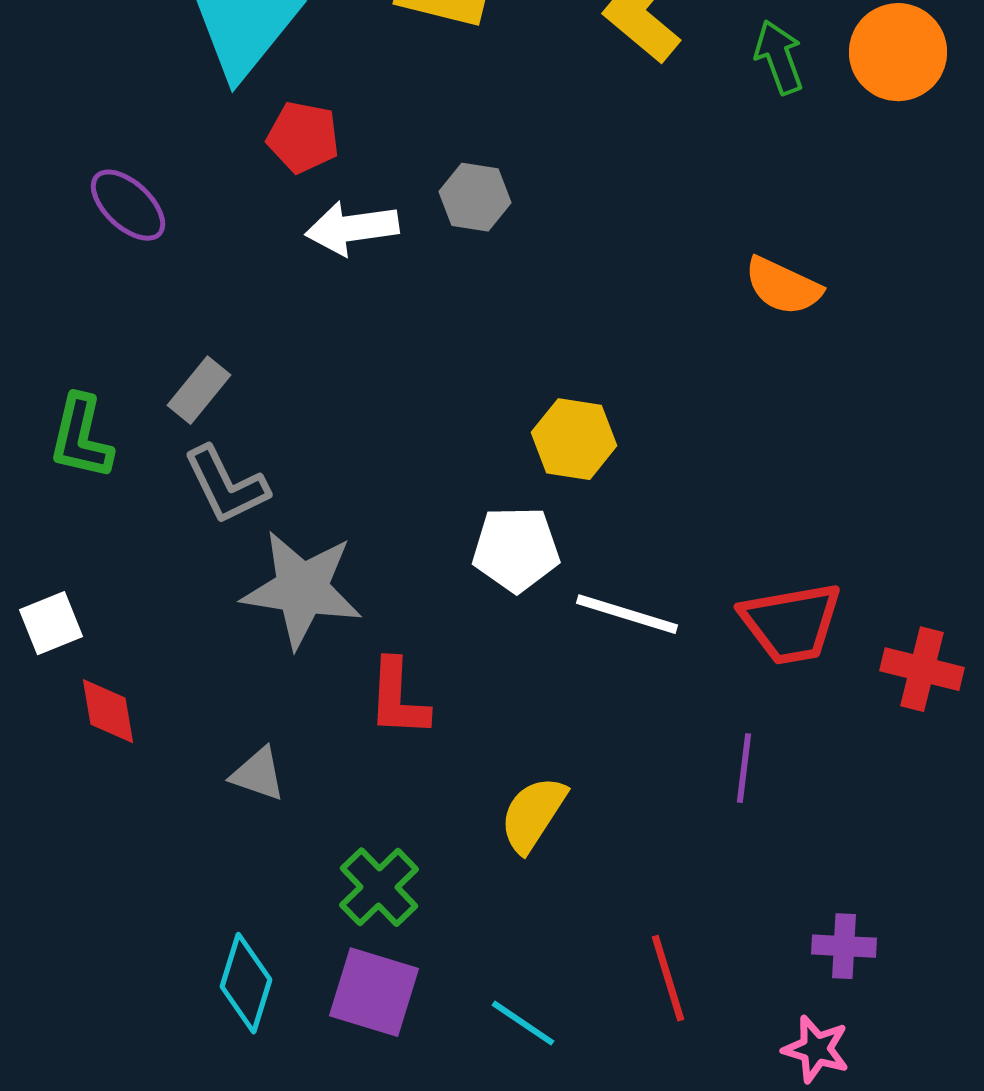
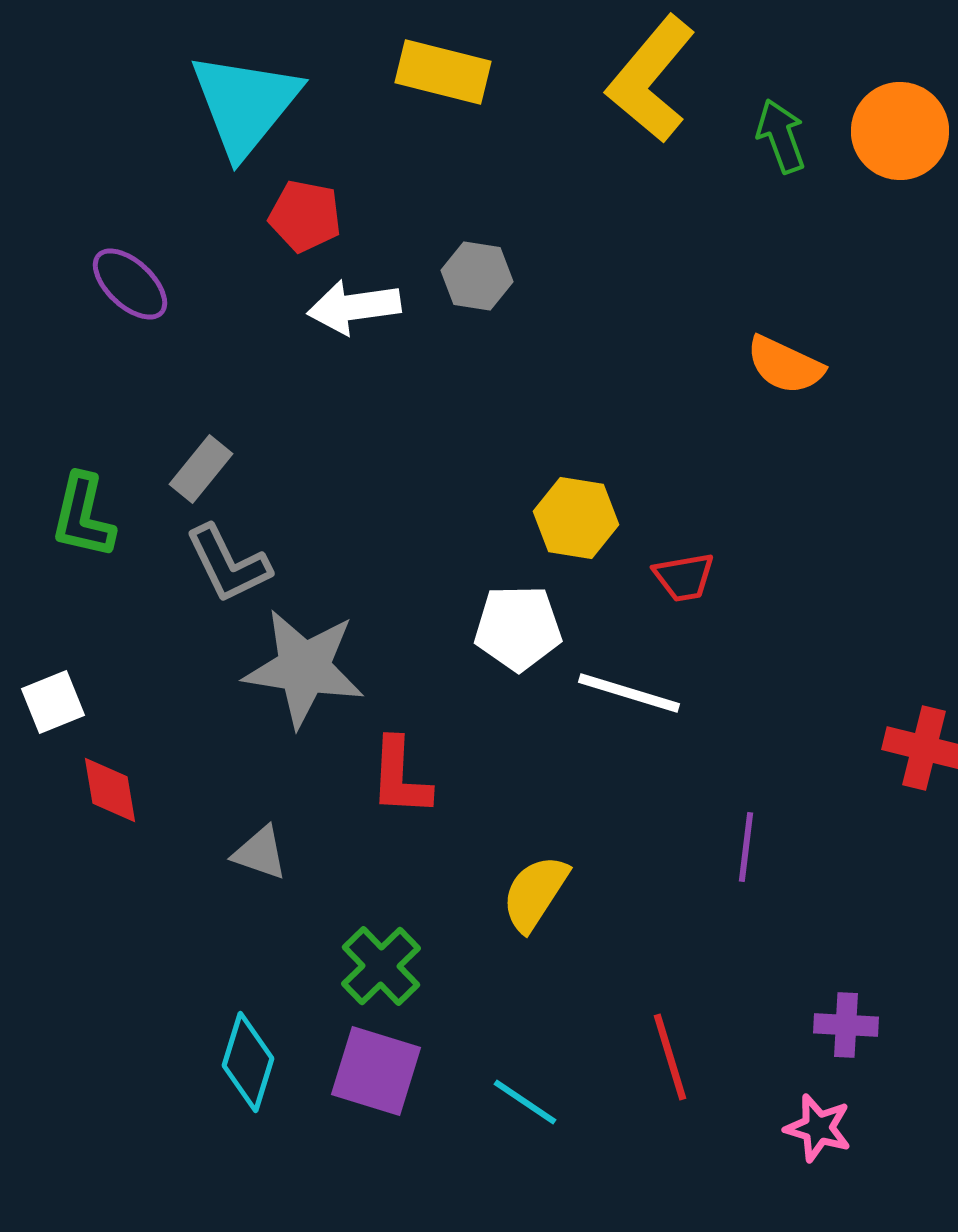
red trapezoid: (791, 623) -> (684, 577), moved, size x0.6

